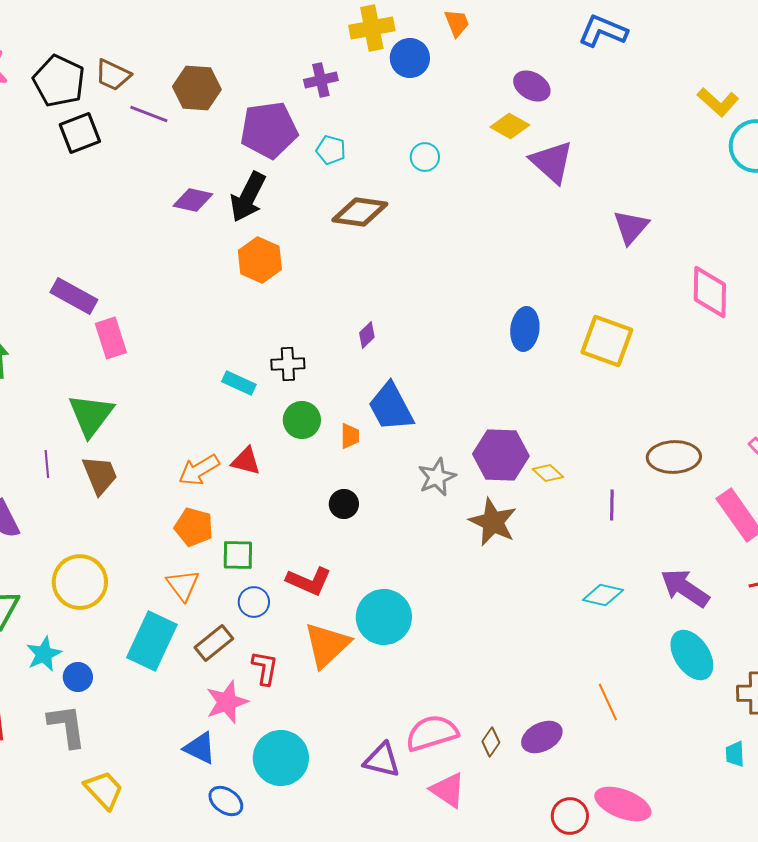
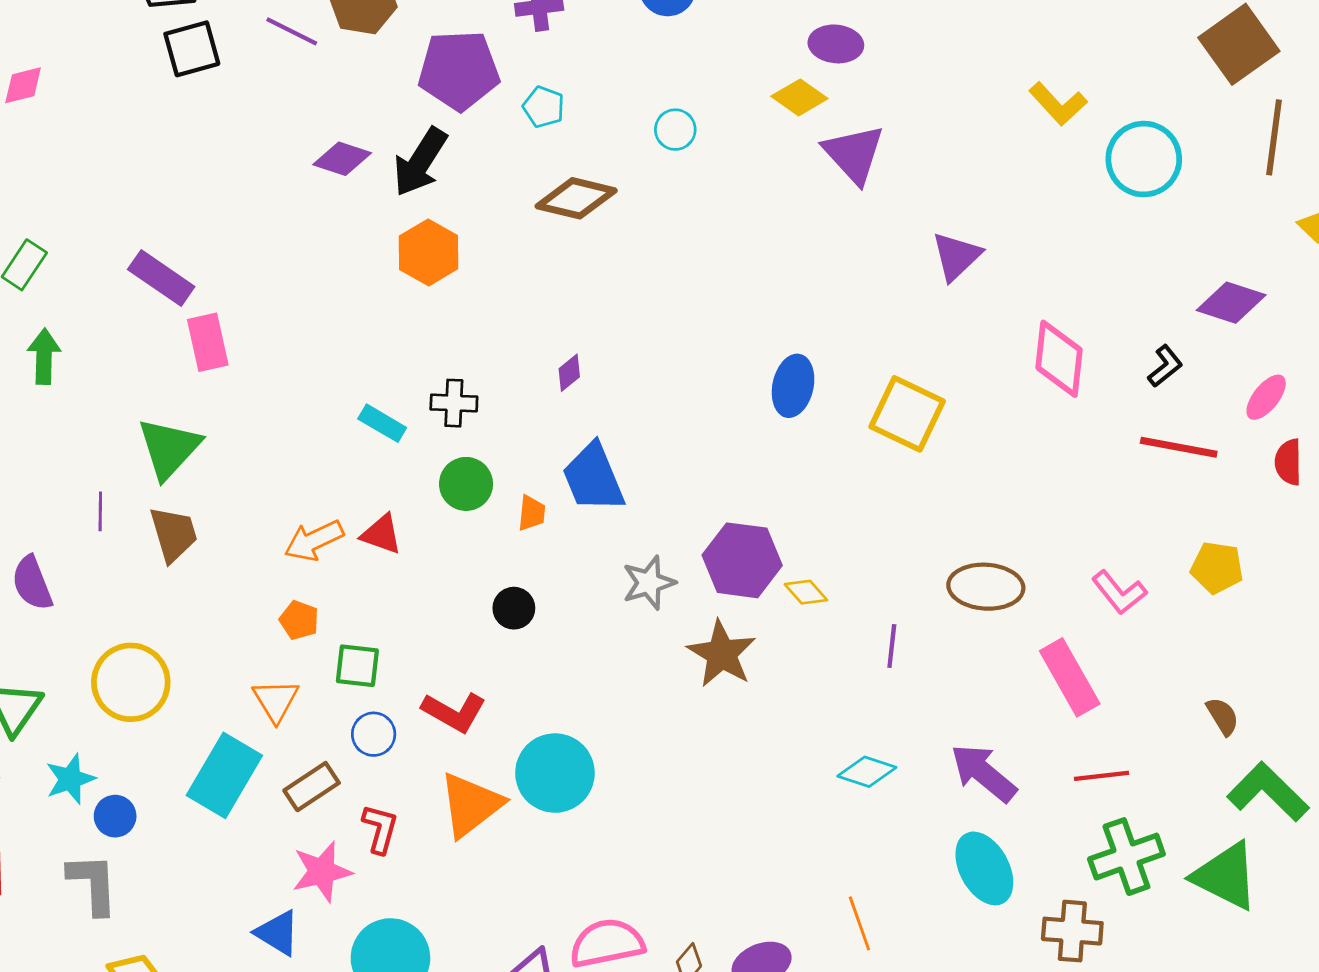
purple ellipse: (532, 86) -> (836, 44), turned -30
yellow L-shape: (718, 102) -> (1058, 104), moved
orange pentagon: (194, 527) -> (299, 620), size x0.7

